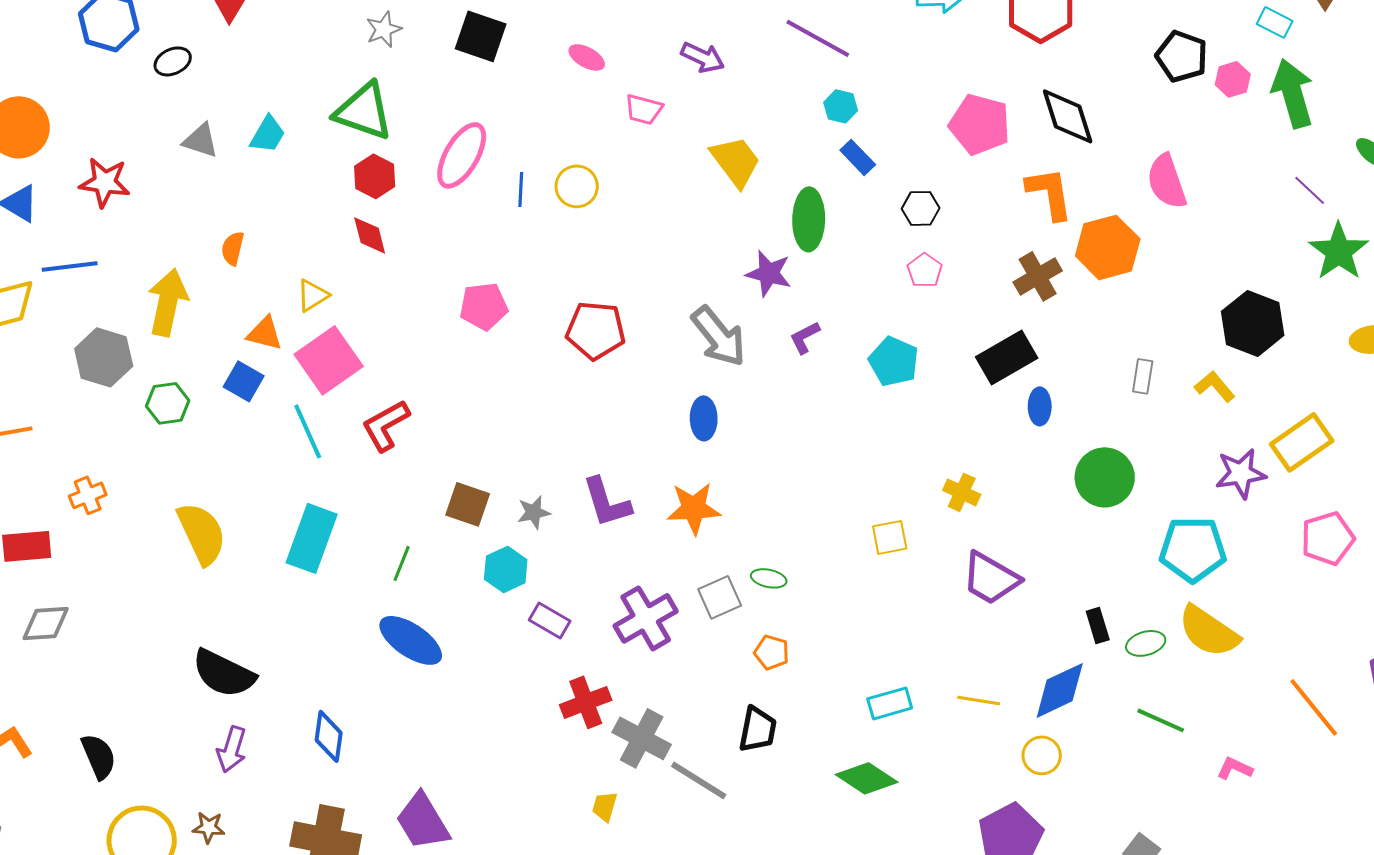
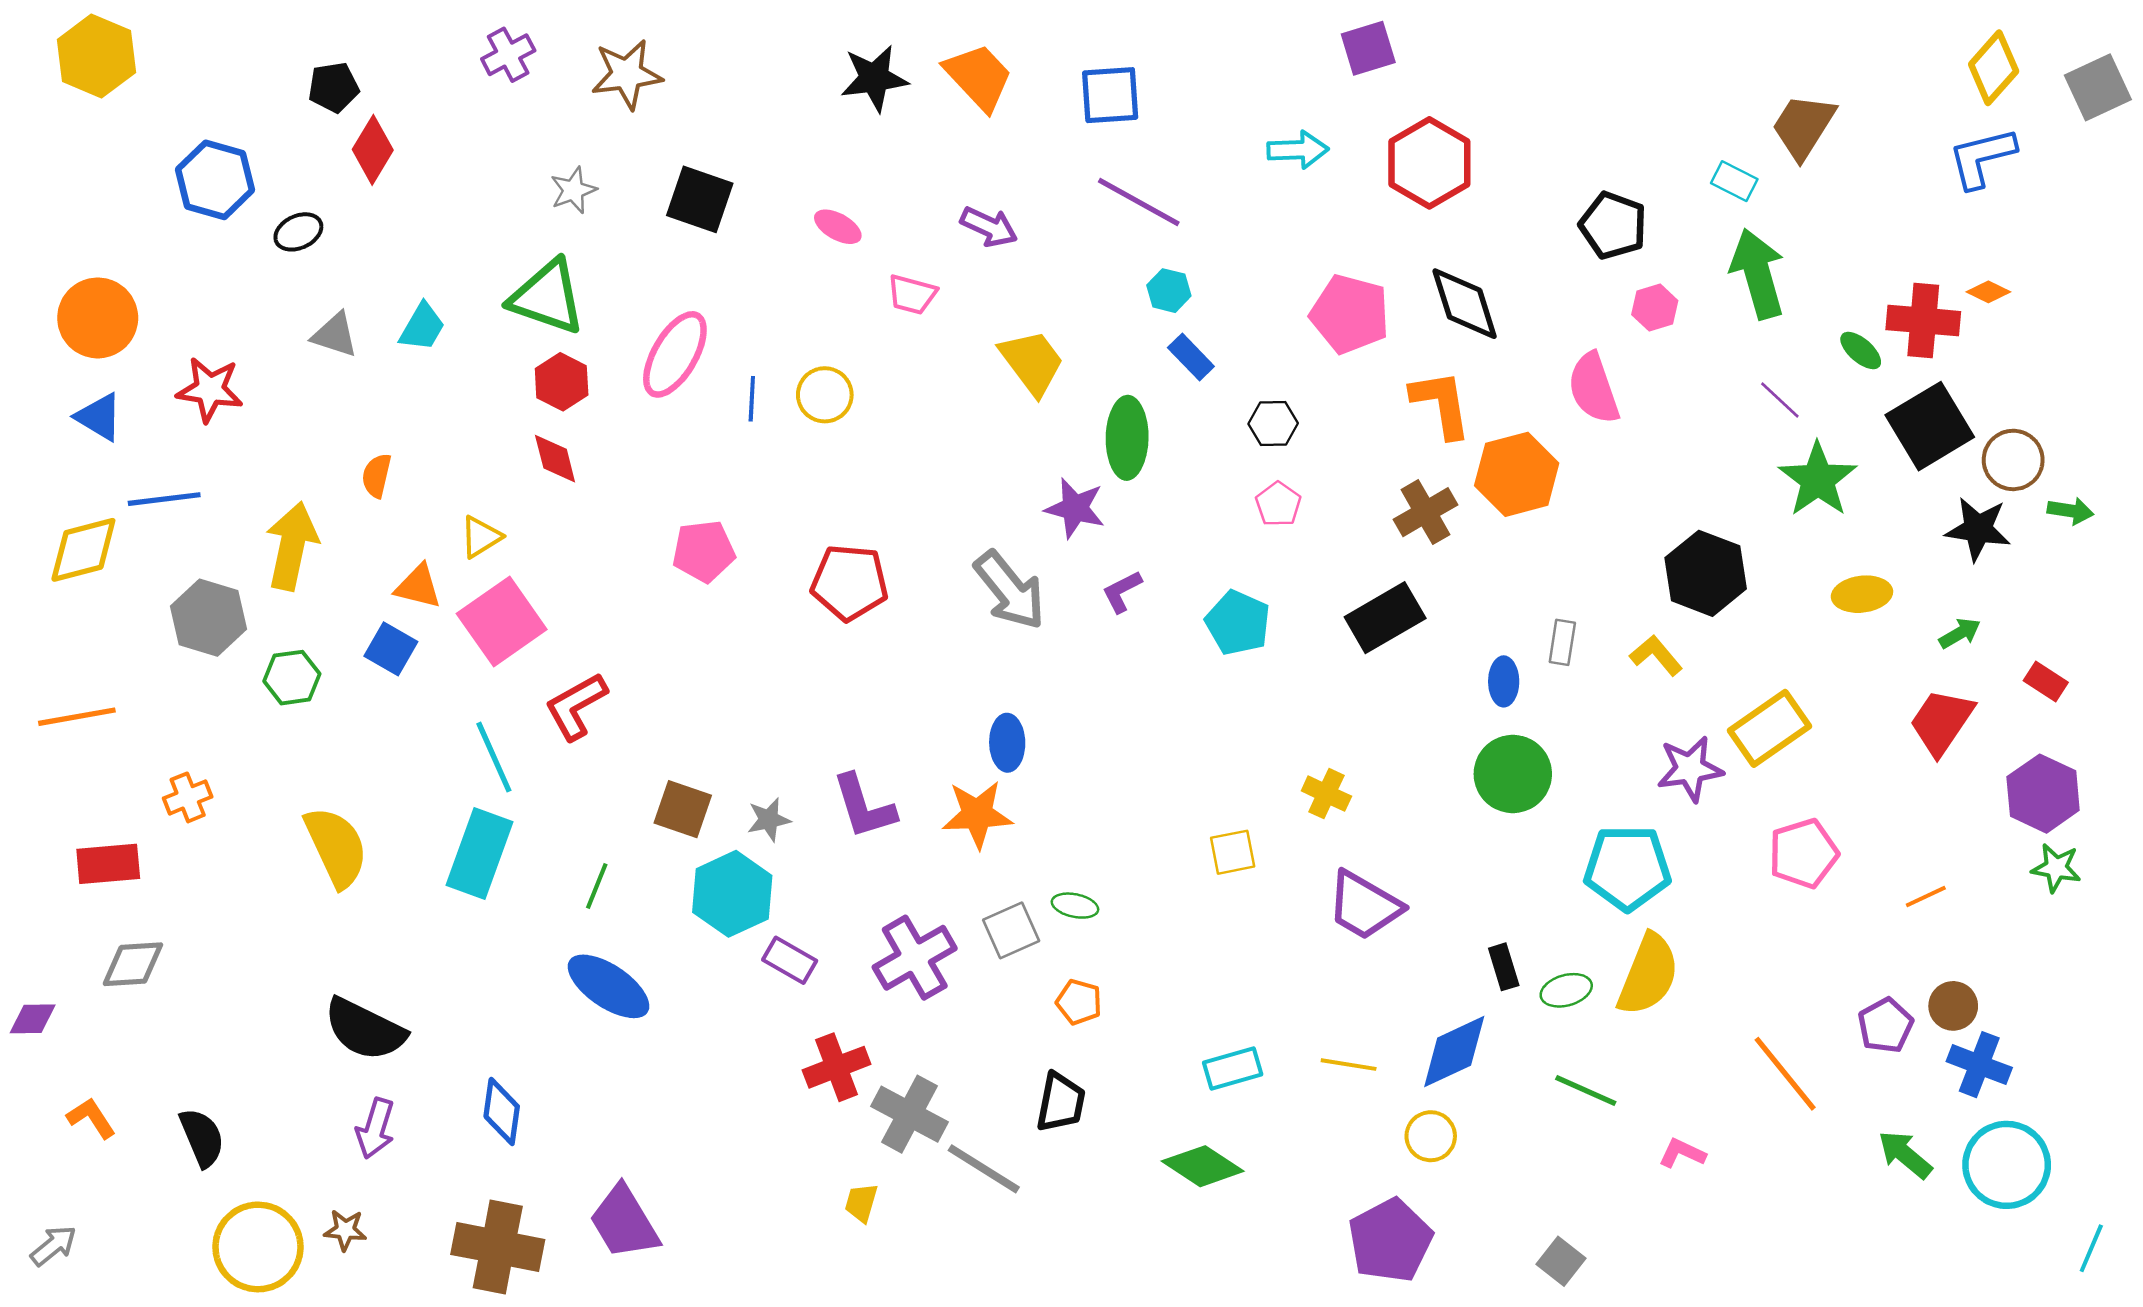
pink hexagon: (1233, 79) -> (1655, 308), moved
blue ellipse: (1040, 406) -> (1504, 681), moved
blue ellipse: (704, 418) -> (1007, 743), moved
cyan line: (308, 431) -> (494, 757), moved
cyan hexagon: (506, 569) -> (732, 894), size x1.4
yellow semicircle: (1209, 631) -> (1648, 975), turned -102

